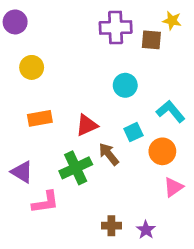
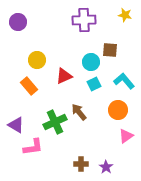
purple circle: (15, 22) -> (18, 22), moved
brown square: (151, 40) -> (110, 50), moved
yellow circle: (32, 67) -> (37, 60), moved
orange rectangle: (40, 118) -> (29, 86), turned 60
red triangle: (87, 125) -> (64, 76), moved
cyan square: (133, 132) -> (94, 84), moved

